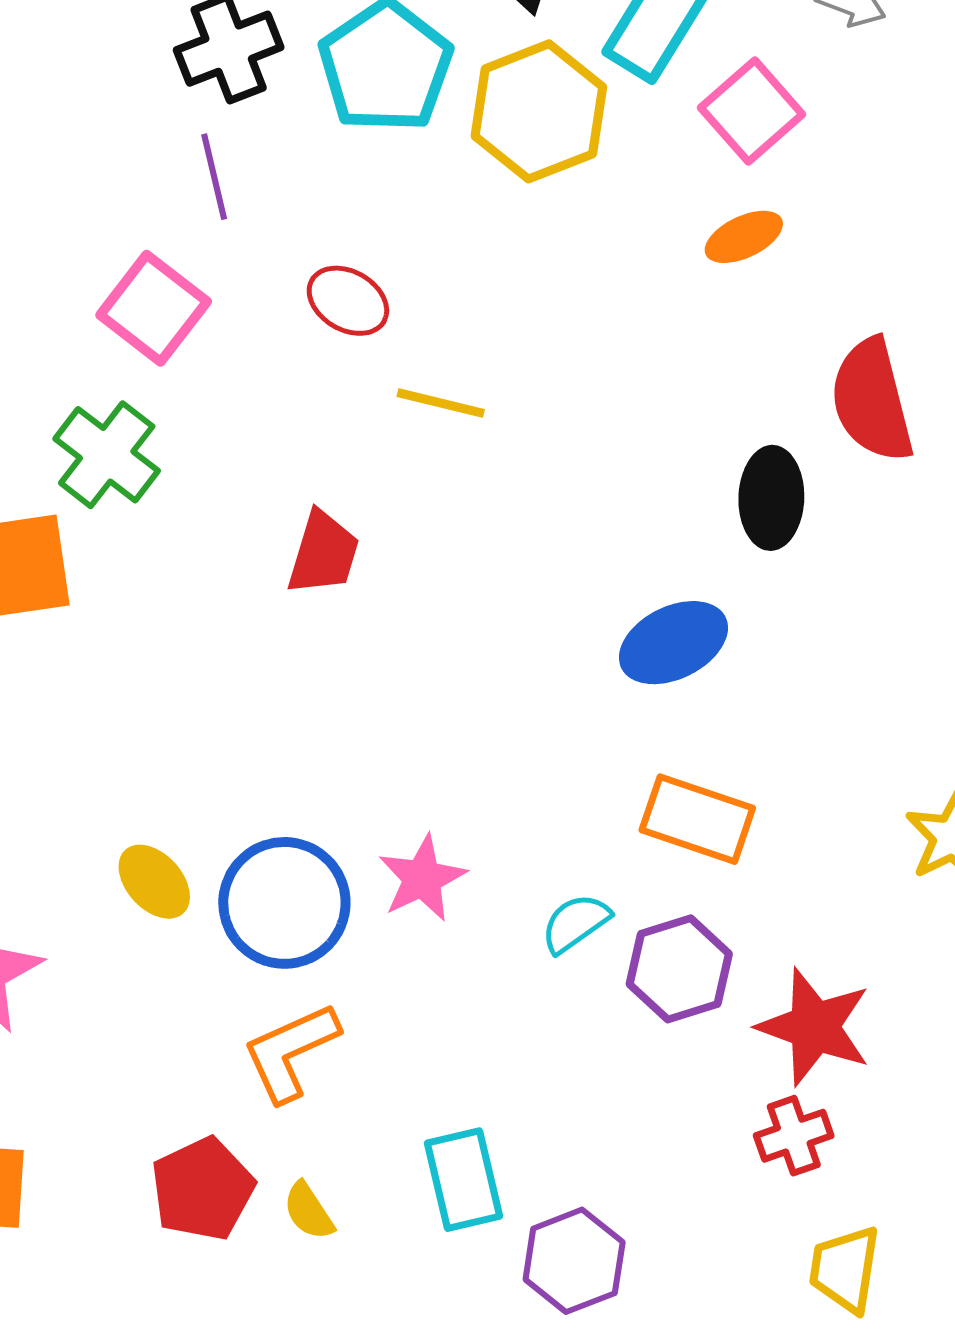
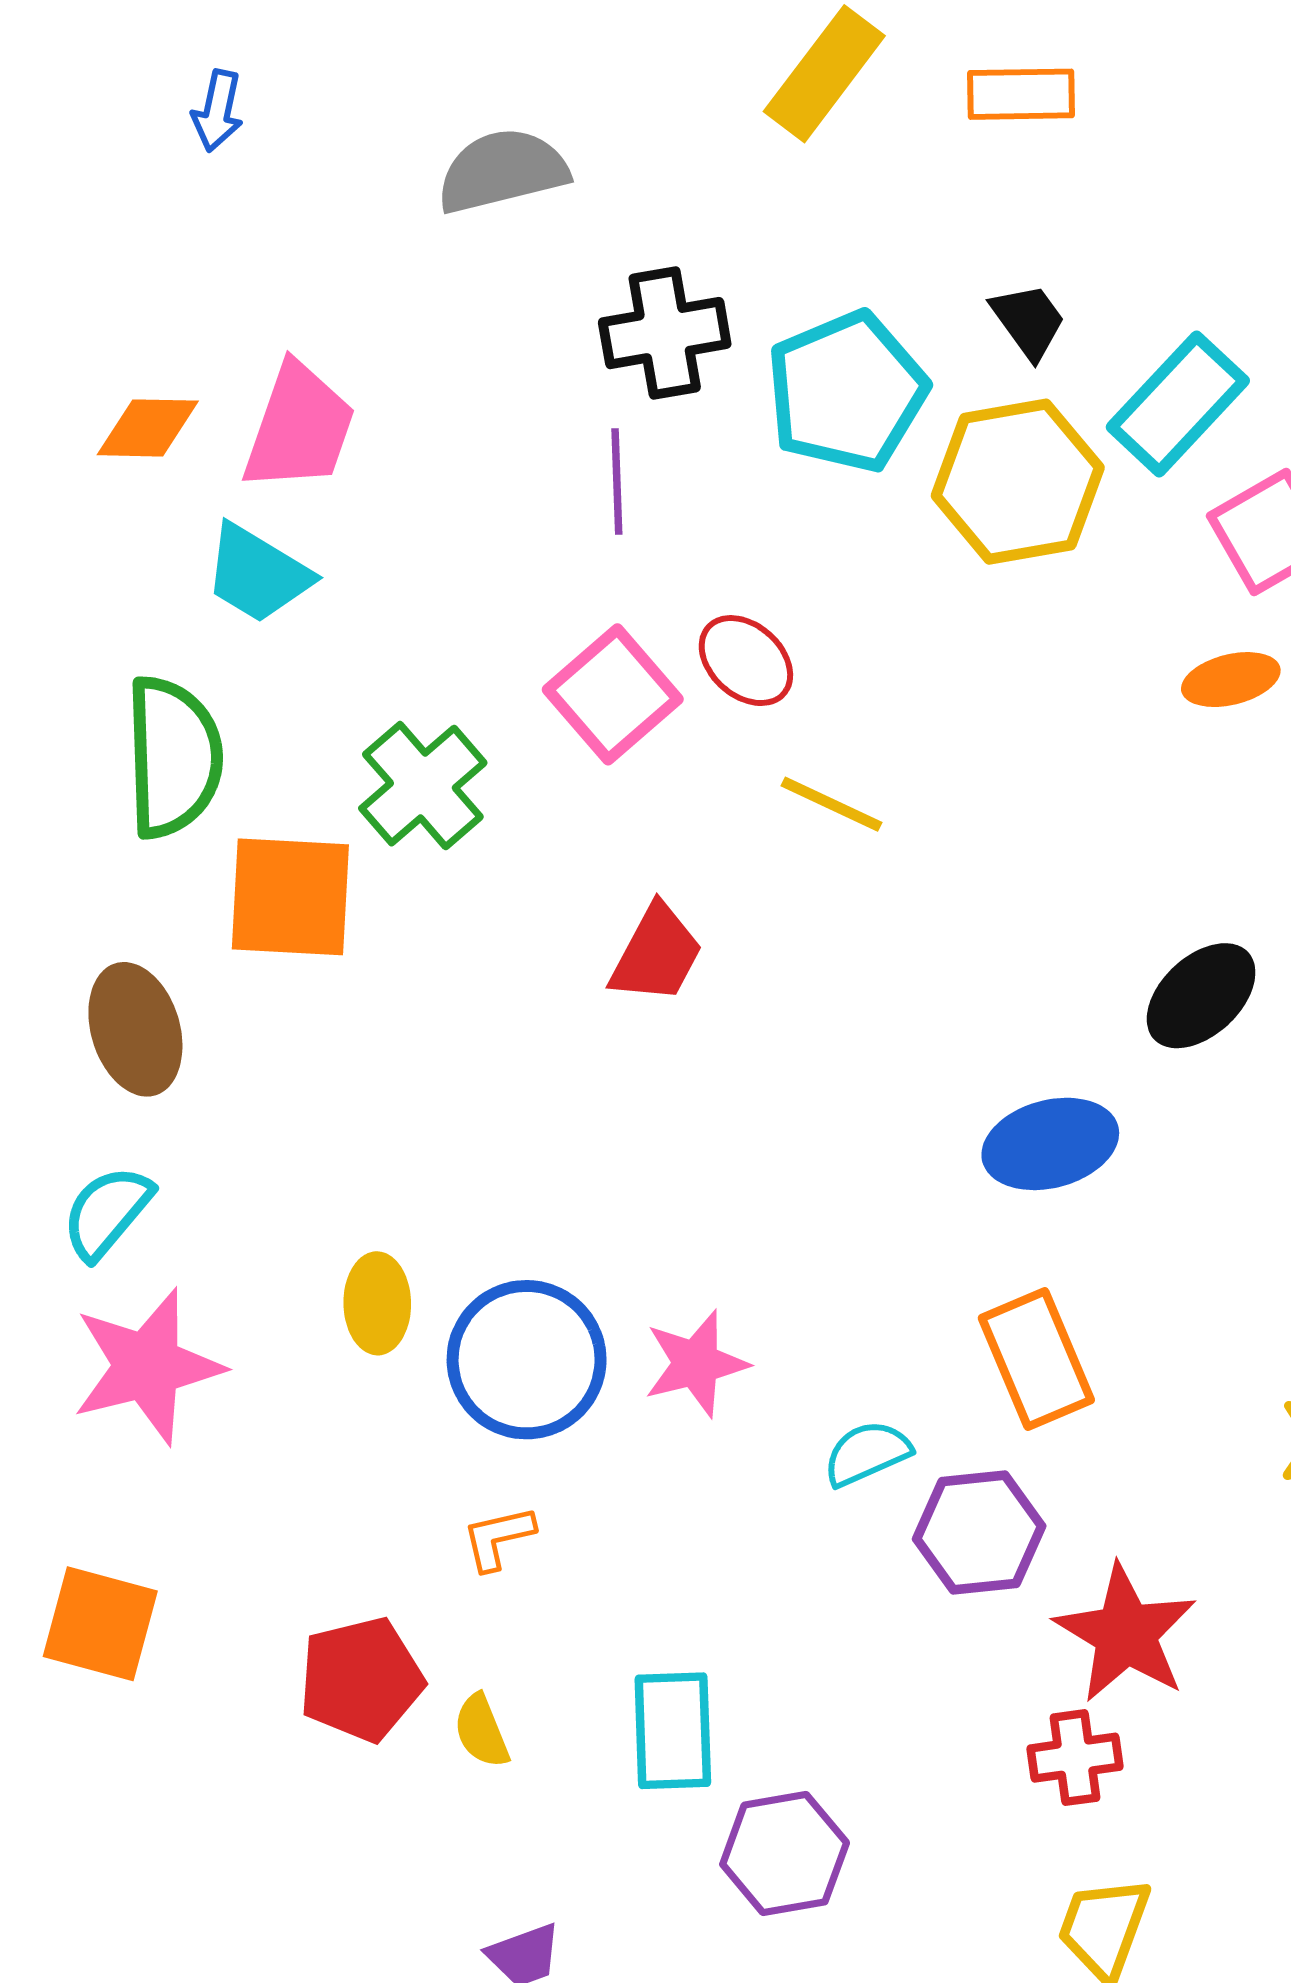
pink square: (154, 308) -> (613, 694), moved
black ellipse: (771, 498) -> (1201, 996), turned 34
orange rectangle: (697, 819) -> (1036, 1359), turned 37
yellow ellipse: (154, 882) -> (377, 1303), turned 30
orange L-shape: (291, 1052) -> (498, 1538), size x0.6

